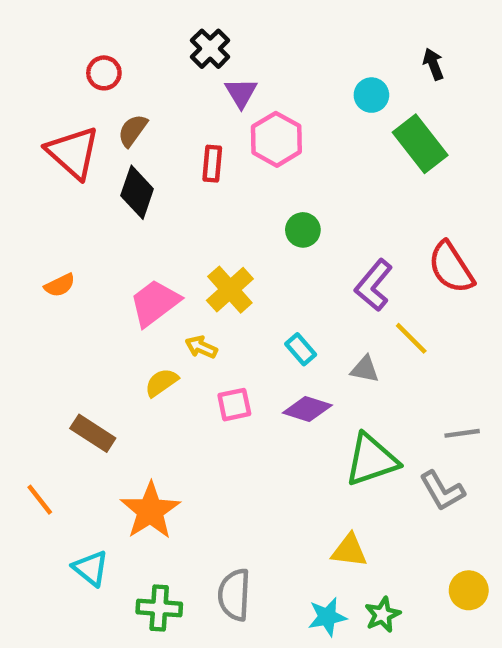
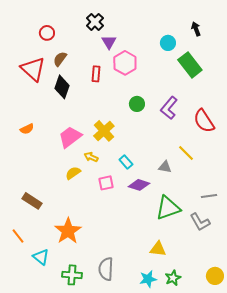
purple L-shape: (374, 285) -> (169, 108), moved
cyan rectangle: (301, 349) -> (126, 162), moved
brown rectangle: (93, 433) -> (32, 201), moved
orange line: (40, 500) -> (18, 236), moved
yellow circle: (469, 590) -> (215, 276), moved

